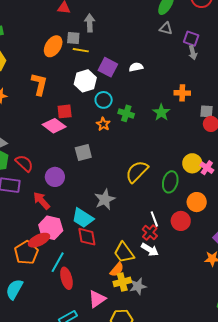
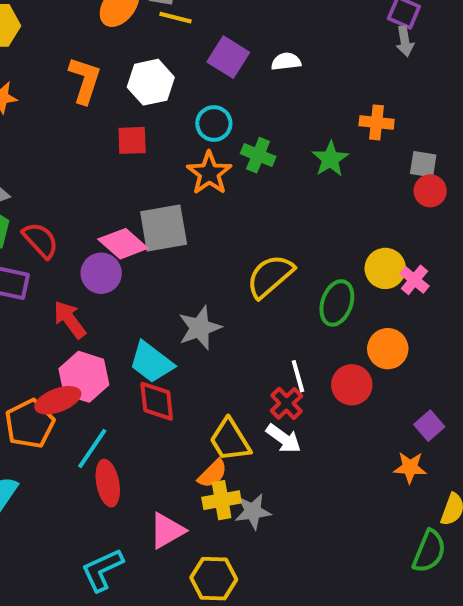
white hexagon: (85, 81) -> (151, 82), moved
orange star: (103, 124) -> (209, 173), size x1.5
pink diamond: (54, 126) -> (123, 244), moved
gray square: (83, 153) -> (164, 228), size x1.4

